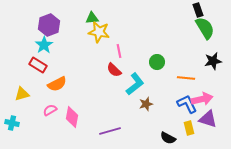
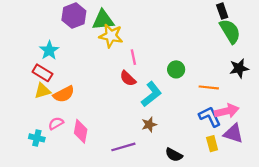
green triangle: (92, 18) -> (103, 20), size x1.5
purple hexagon: (49, 25) -> (74, 16), moved
yellow triangle: (22, 94) -> (42, 91), moved
brown star: (146, 104) -> (149, 125), moved
cyan cross: (12, 123) -> (37, 138), moved
black semicircle: (168, 138) -> (174, 155), moved

